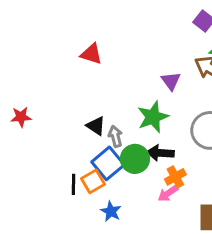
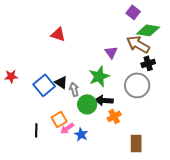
blue square: (108, 163) -> (44, 85), moved
black line: (73, 184) -> (36, 130), moved
pink arrow: (168, 193) -> (67, 128), moved
blue star: (111, 211) -> (81, 134), moved

